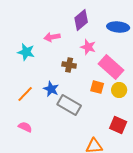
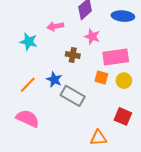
pink rectangle: (111, 67) -> (116, 57), turned -50
pink semicircle: (25, 127) -> (28, 118), size x1.6

